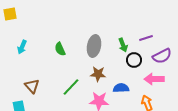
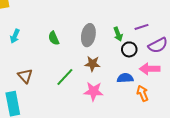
blue semicircle: (121, 88) -> (125, 78), moved

